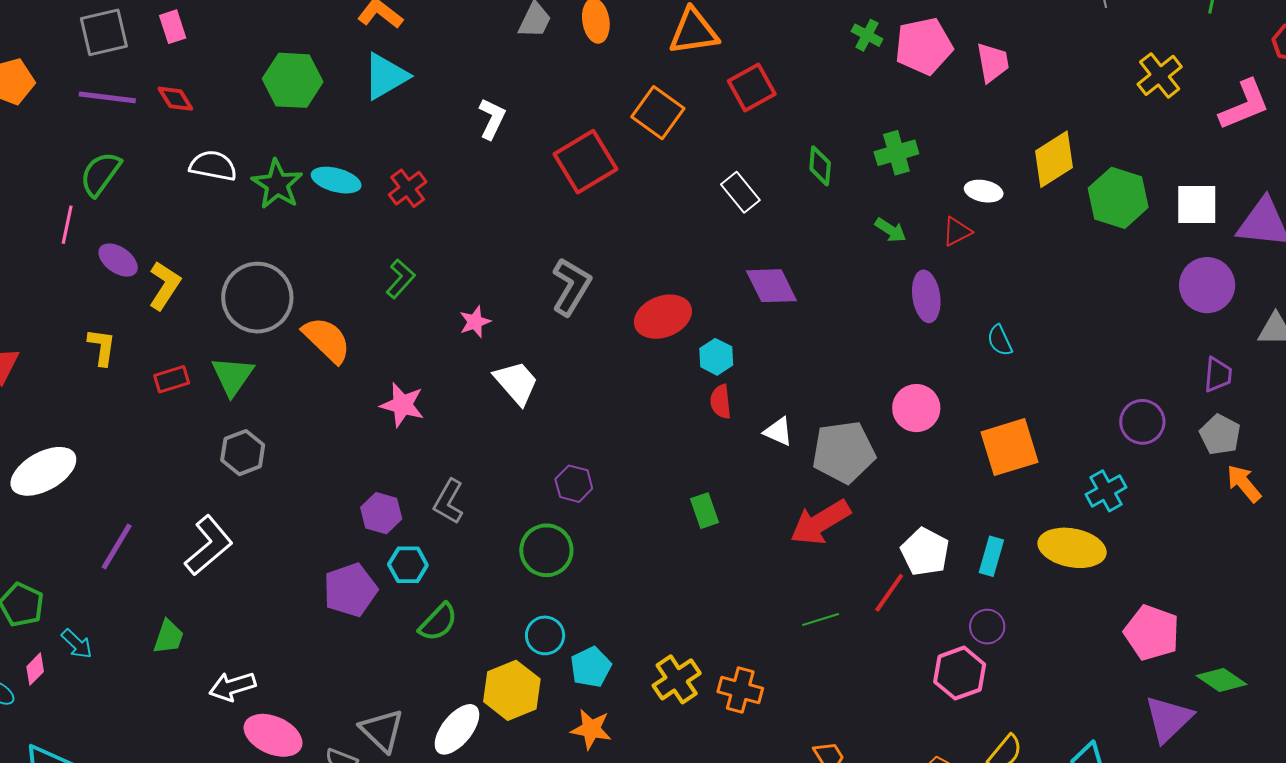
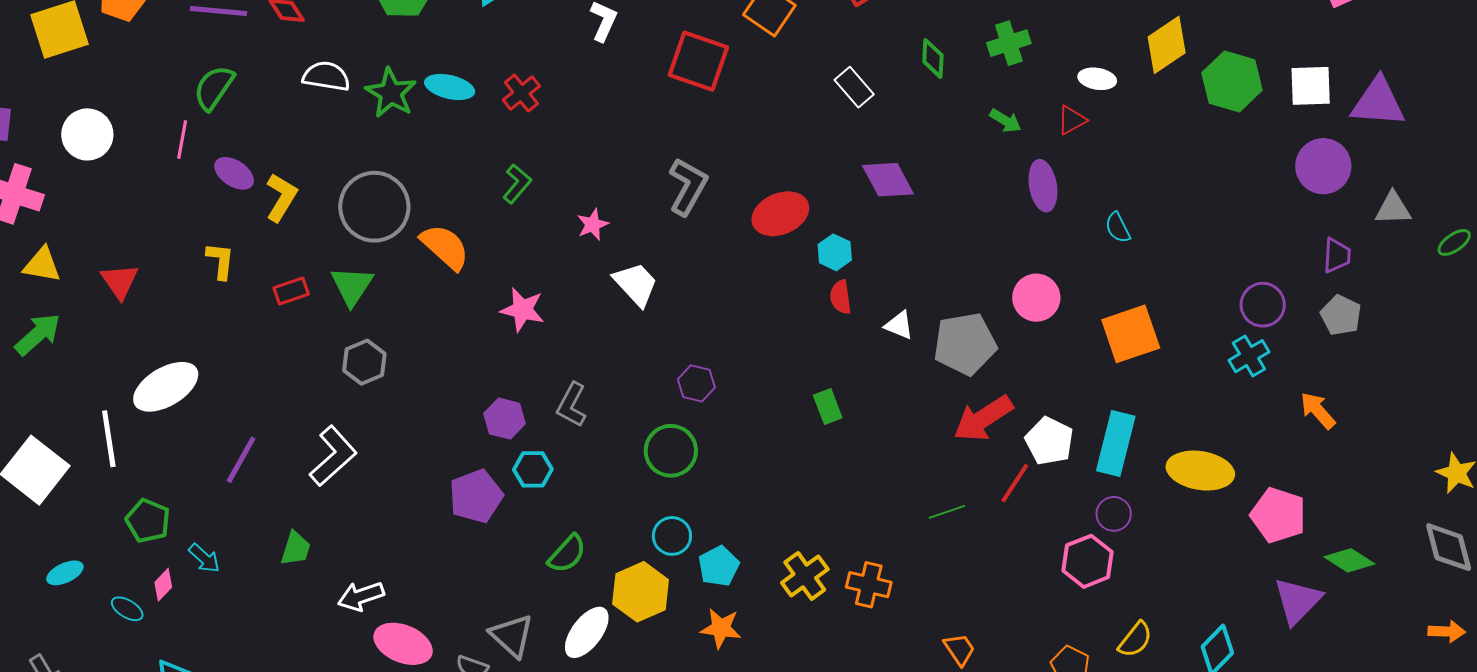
red square: (585, 162) -> (698, 61), turned -38
orange arrow: (1244, 483) -> (1318, 410), moved
cyan cross: (1106, 491) -> (1249, 356), moved
red arrow: (820, 522) -> (983, 419), moved
yellow ellipse: (1072, 548) -> (1200, 471), moved
cyan rectangle: (991, 556) -> (1116, 443), size x1.6
green semicircle: (438, 622) -> (567, 554), moved

